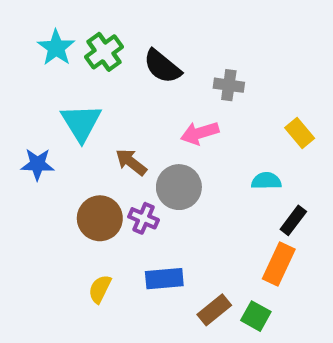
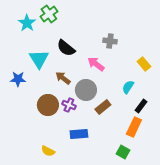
green cross: (104, 52) -> (49, 14), moved
black semicircle: (162, 66) -> (66, 48), moved
pink arrow: (200, 133) -> (96, 64), turned 54
cyan semicircle: (266, 181) -> (128, 87), turned -56
yellow semicircle: (100, 289) -> (48, 151), moved, turned -88
brown rectangle: (214, 310) -> (103, 107), moved

